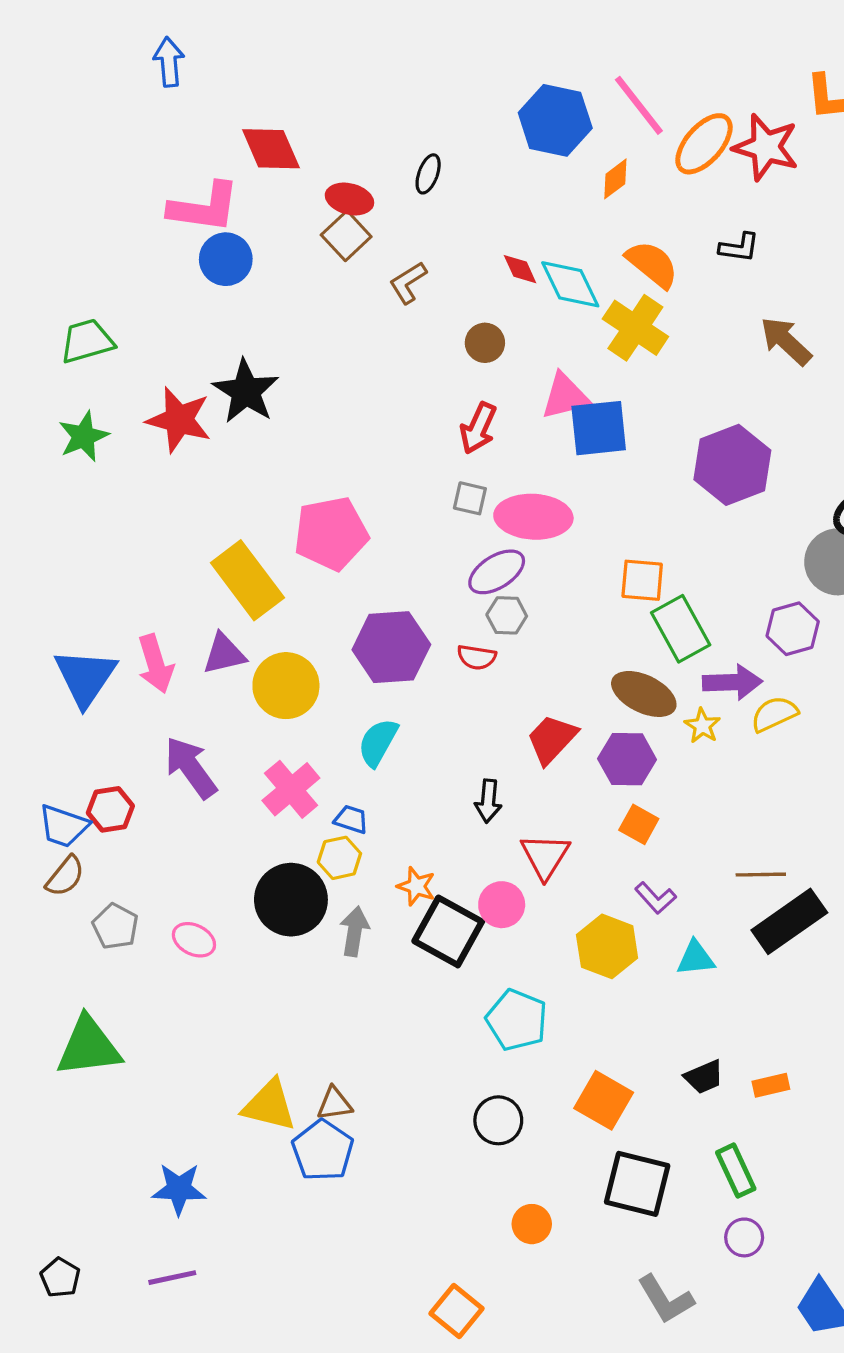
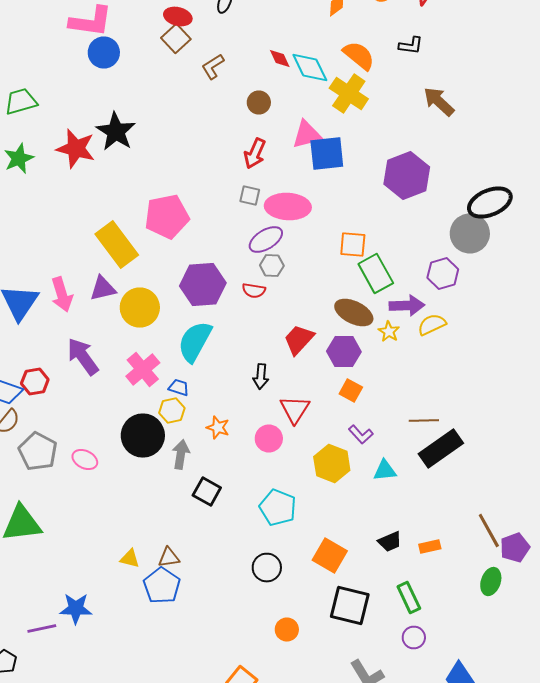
cyan semicircle: (378, 742) -> (195, 342), size x1.4
gray pentagon: (115, 926) -> (38, 452), size x1.4
black square: (448, 931) -> (207, 492), moved, size x0.7
yellow triangle: (269, 1105) -> (130, 558), size x0.6
purple line: (172, 1278) -> (42, 628), moved

